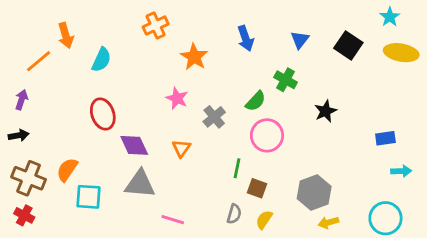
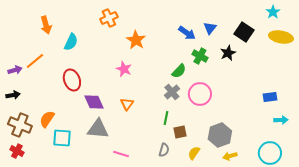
blue arrow: (246, 38) -> (187, 33), moved, turned -36
orange line: (39, 61) -> (35, 61), moved
purple arrow: (21, 100) -> (15, 70), turned 56
black star: (326, 111) -> (228, 53), moved
gray cross: (214, 117) -> (172, 92), moved
pink circle: (267, 135) -> (200, 94), moved
brown square: (257, 188) -> (180, 132), turned -32
yellow semicircle: (264, 220) -> (194, 153), moved

